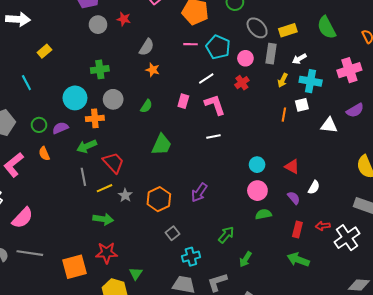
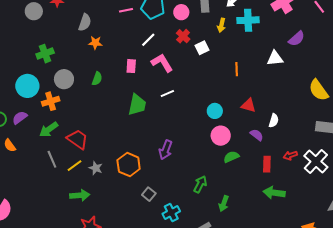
white square: (302, 105) -> (202, 48), moved
orange line: (284, 115) -> (237, 69), moved
green trapezoid: (162, 145) -> (137, 105), moved

